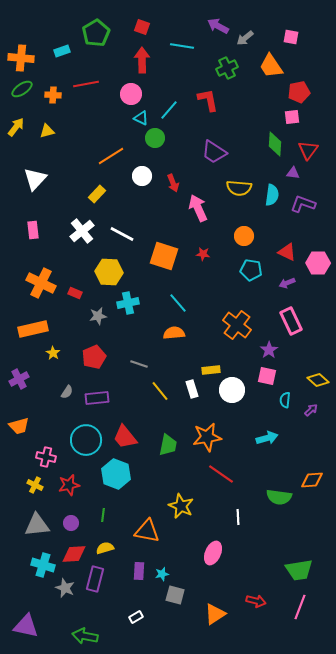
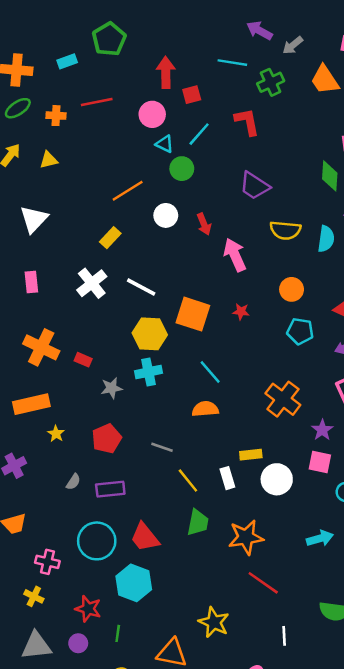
red square: (142, 27) -> (192, 95), moved, turned -35
cyan line: (182, 46) -> (232, 63), moved
yellow hexagon: (109, 272) -> (150, 334), moved
green trapezoid: (168, 445) -> (198, 522), moved
red star: (69, 485) -> (88, 609), moved, turned 30

